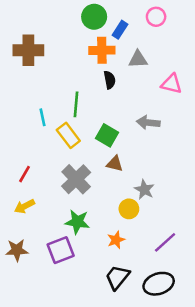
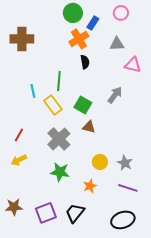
orange cross: (102, 50) -> (79, 39), turned -30
gray triangle: (138, 59) -> (117, 44), moved
gray arrow: (148, 122) -> (115, 95), turned 120
gray star: (144, 190) -> (125, 163), moved
purple line: (165, 242) -> (128, 188), turned 60
brown star: (17, 250) -> (14, 207), moved
purple square: (61, 250) -> (46, 213), moved
black trapezoid: (117, 277) -> (75, 213), moved

